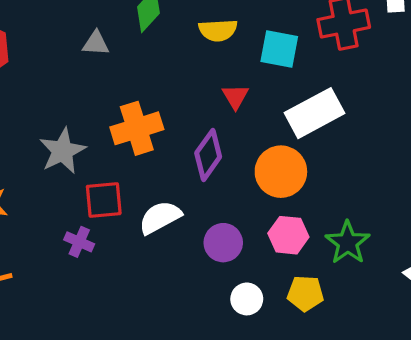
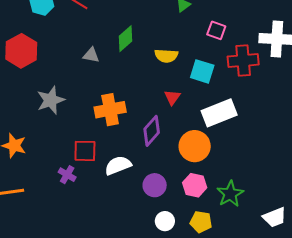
gray star: (62, 151) -> (51, 100), moved

